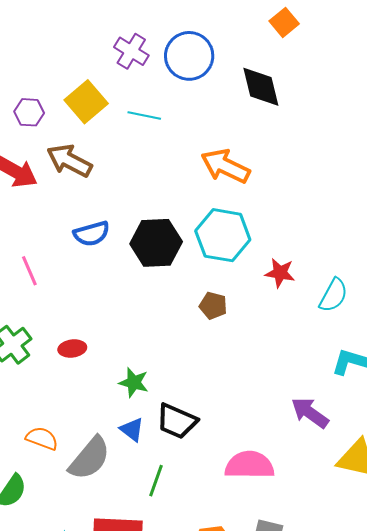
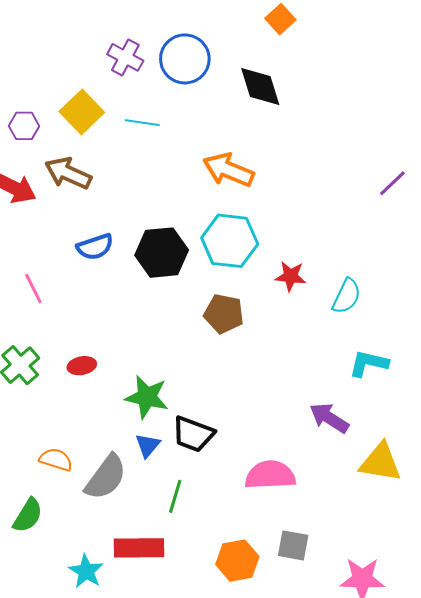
brown pentagon: (213, 306) -> (224, 314), size x1.4
green star: (134, 383) -> (147, 397), size x1.4
blue triangle: (132, 430) -> (148, 445), turned 36

